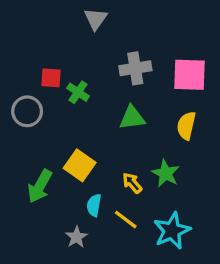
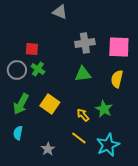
gray triangle: (96, 19) -> (60, 12), turned -42
green cross: (78, 92) -> (38, 69), moved
green arrow: (40, 186) -> (21, 104), moved
cyan semicircle: (94, 205) -> (18, 133), moved

